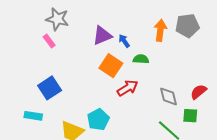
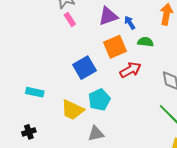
pink rectangle: (49, 41) -> (70, 19), moved
orange square: (111, 66) -> (115, 47), turned 30
blue square: (50, 88) -> (84, 68), moved

